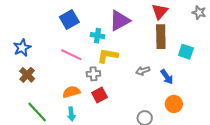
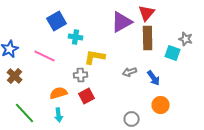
gray star: (199, 13) -> (186, 39), moved
purple triangle: (120, 21) -> (122, 22), moved
cyan cross: (97, 36) -> (76, 37), moved
pink line: (71, 55) -> (45, 56), moved

